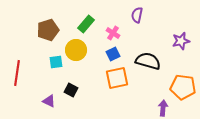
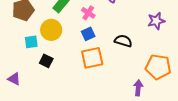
black semicircle: (148, 61) -> (123, 41), size x0.7
black square: (71, 90) -> (46, 61), moved
purple triangle: (49, 101) -> (14, 79), moved

